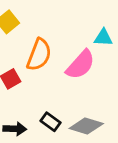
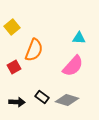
pink semicircle: (80, 65) -> (73, 66), moved

